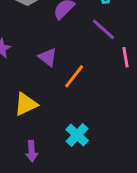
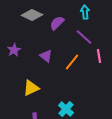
orange line: (74, 76) -> (72, 62), moved

